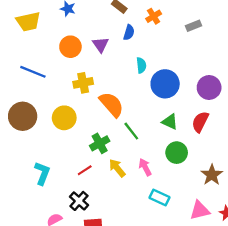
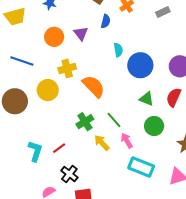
yellow circle: (64, 118) -> (48, 90), moved
green line: (131, 131) -> (114, 120), moved
red line: (85, 170) -> (59, 148), moved
cyan rectangle: (160, 198) -> (141, 167), size x1.4

